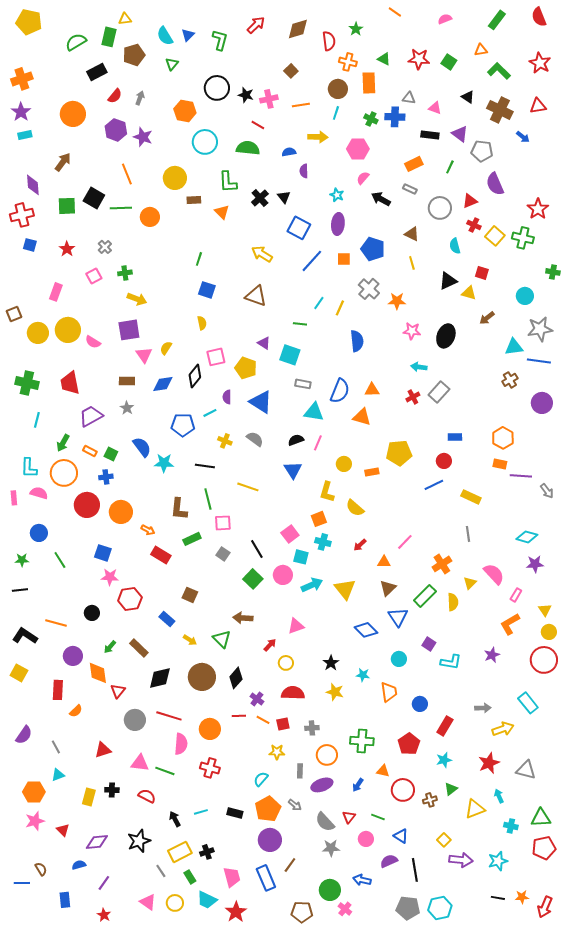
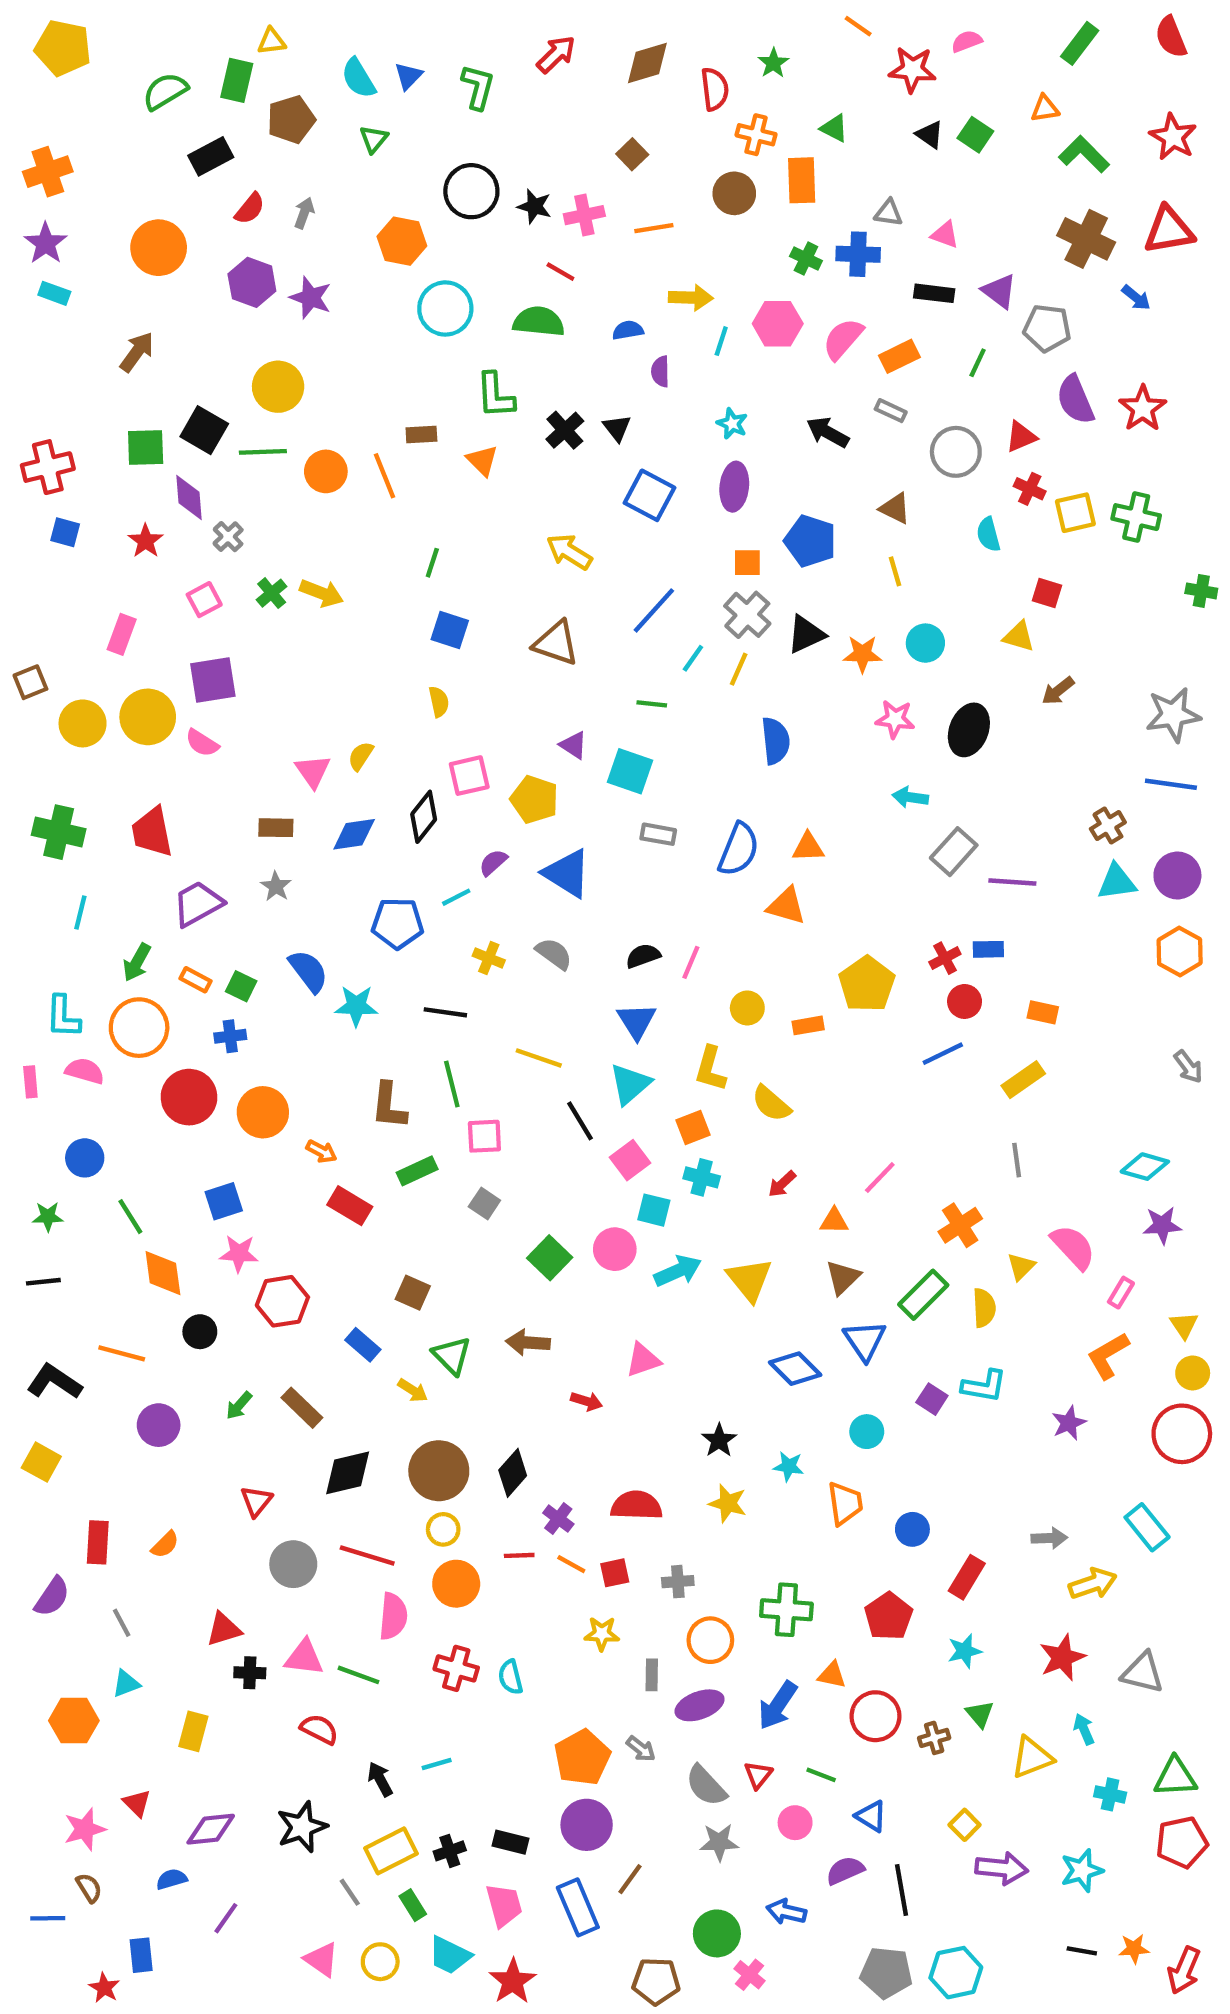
red star: (419, 59) -> (912, 70), moved
black triangle: (468, 97) -> (930, 135), moved
red triangle: (538, 106) -> (1169, 230), size x1.4
cyan line: (336, 113) -> (721, 341), moved
cyan rectangle: (25, 135) -> (54, 293), turned 32
orange line: (127, 174) -> (385, 476), moved
yellow circle: (175, 178) -> (278, 387), moved
pink semicircle: (363, 178) -> (843, 339), moved, size x1.5
purple diamond: (33, 185) -> (189, 497), moved
red star: (538, 209) -> (1143, 408), moved
yellow square: (495, 236) -> (1075, 513), turned 36
blue line: (312, 261) -> (654, 610), moved
green cross: (125, 273) -> (272, 593), turned -32
black triangle: (448, 281) -> (806, 634), moved
gray cross: (369, 289) -> (747, 615), moved
cyan circle: (525, 296) -> (925, 643), moved
yellow arrow: (137, 299) -> (322, 593), moved
purple square: (129, 330) -> (213, 680), moved
cyan triangle: (514, 347) -> (1117, 882), moved
purple semicircle: (227, 397) -> (493, 862), turned 48
red cross: (413, 397) -> (945, 958), moved
cyan triangle: (314, 412) -> (630, 1084), moved, turned -50
orange hexagon: (503, 438) -> (1180, 952), moved
yellow pentagon: (399, 453) -> (867, 984), turned -30
orange rectangle: (500, 464) -> (1043, 1012), moved
purple line: (521, 476) -> (1012, 882), moved
yellow rectangle: (471, 497) -> (1023, 1080), turned -60
black line: (257, 549) -> (580, 1121), moved
blue square: (103, 553) -> (224, 1201), turned -36
green triangle: (222, 639) -> (452, 1356), moved
red arrow: (270, 645) -> (587, 1401), turned 64
cyan L-shape: (451, 662) -> (984, 1386), moved
yellow circle: (286, 663) -> (443, 1529), moved
orange diamond: (98, 673) -> (163, 1273), moved
red rectangle: (58, 690) -> (98, 1542), moved
cyan semicircle: (261, 779) -> (511, 1677), moved, turned -56
blue arrow: (358, 785) -> (778, 1705), size x1.6
green triangle: (451, 789) -> (980, 1714), turned -32
black cross: (112, 790) -> (250, 1673), moved
black rectangle: (235, 813) -> (511, 1842), moved
pink star: (35, 821) -> (85, 1829), moved
red star: (104, 915) -> (104, 1988), moved

